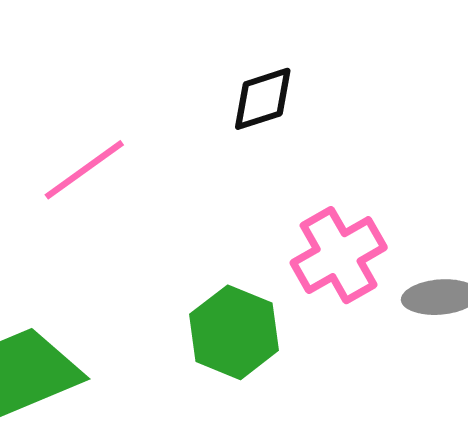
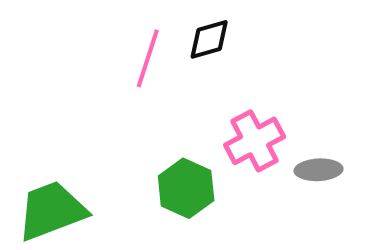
pink line: (84, 170) -> (148, 58), moved, turned -38

